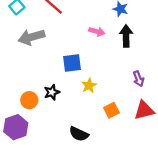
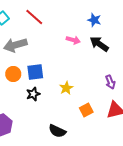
black arrow: (126, 36) -> (99, 44), turned -54
blue square: (72, 63) -> (35, 72), moved
orange circle: (29, 100) -> (13, 74), moved

